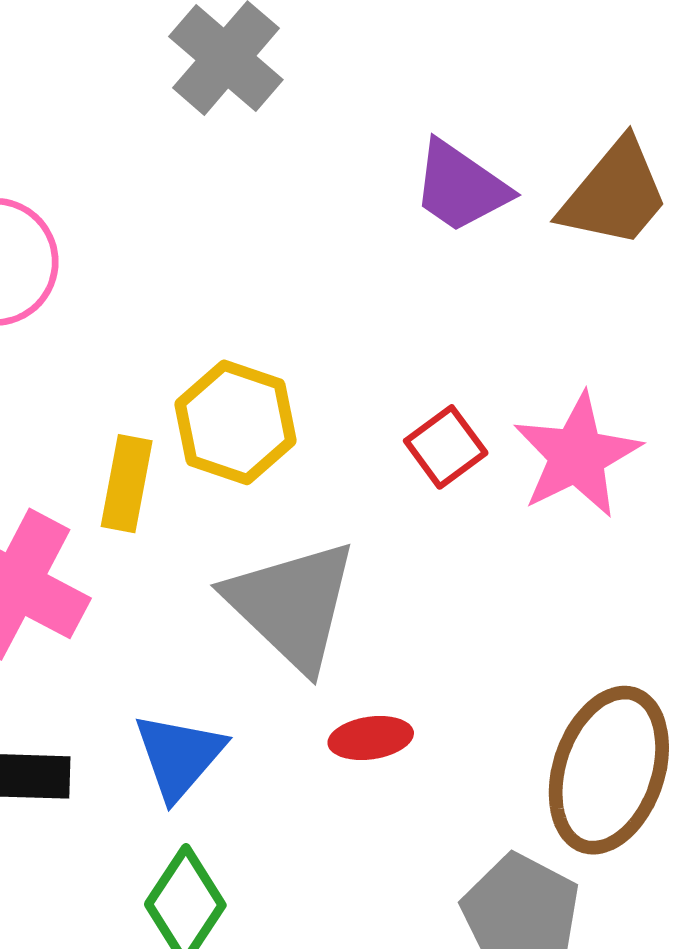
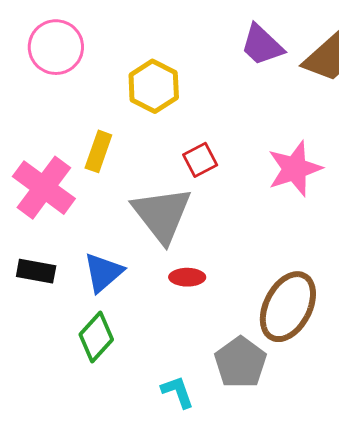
yellow hexagon: (235, 422) -> (154, 86), moved
red square: (446, 447) -> (200, 160), moved

